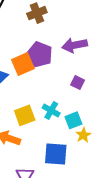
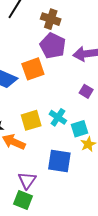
brown cross: (37, 13) -> (51, 19), turned 36
purple pentagon: (40, 54) -> (53, 46), moved

